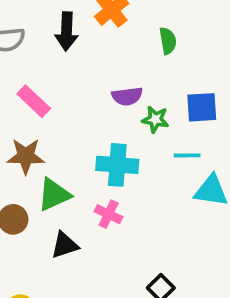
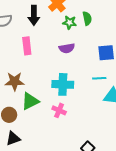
pink rectangle: (34, 101) -> (27, 46), moved, turned 42
green star: (155, 119) -> (70, 22), moved
black triangle: (65, 245) -> (13, 138), moved

